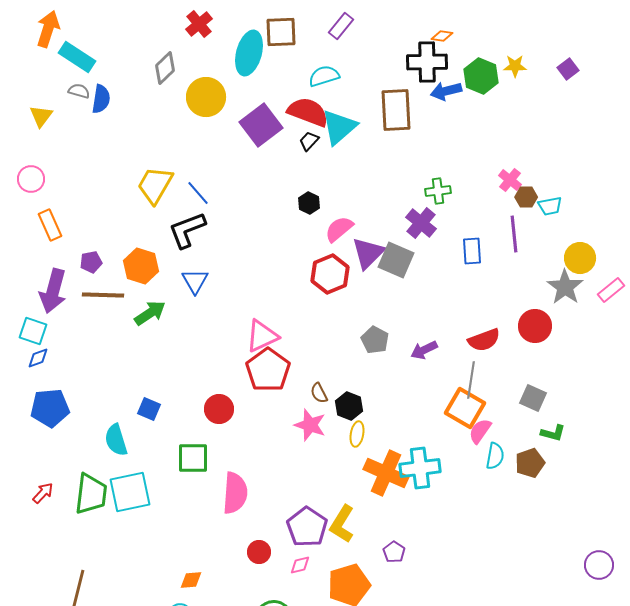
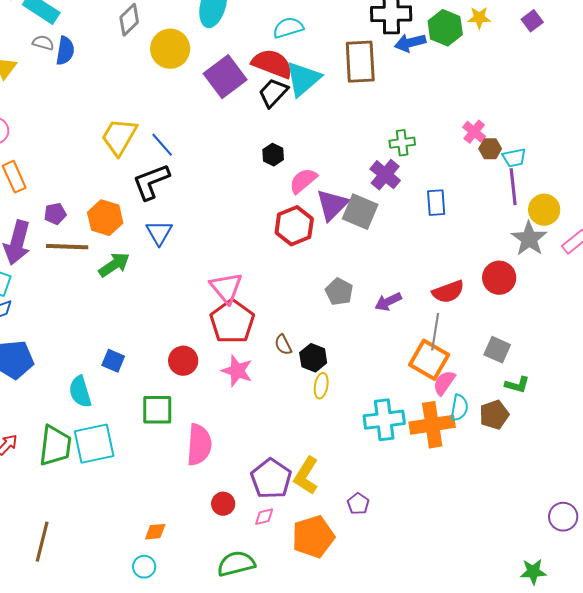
black trapezoid: (309, 141) -> (273, 93), size x1.5
purple line: (514, 234) -> (513, 187), moved
pink triangle: (262, 336) -> (226, 288), turned -45
pink star: (310, 425) -> (237, 371), moved
orange cross: (386, 473) -> (432, 425), moved, turned -33

